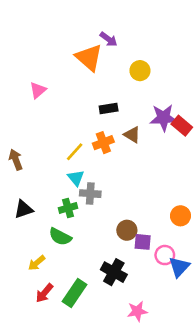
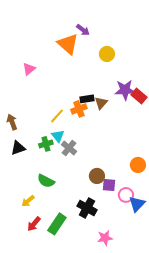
black rectangle: (109, 109) -> (87, 99), moved
brown triangle: (132, 135) -> (101, 103), turned 40
gray cross: (90, 194) -> (69, 148), turned 35
green cross: (68, 208) -> (46, 144), moved
black triangle: (24, 209) -> (18, 148), moved

